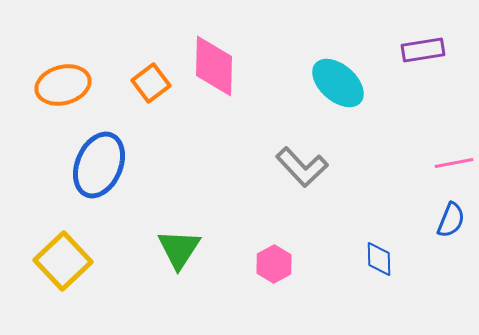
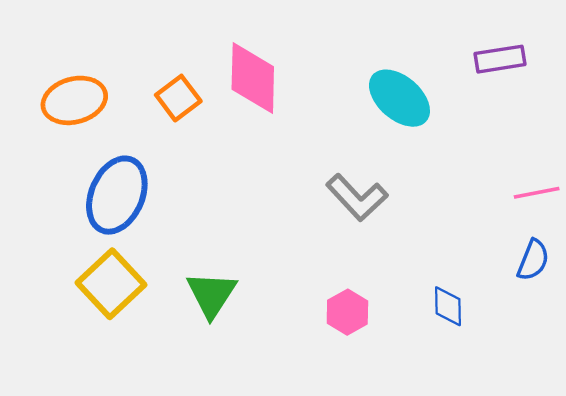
yellow square: (63, 261) -> (111, 284), moved
pink hexagon: (274, 264) -> (347, 312), moved

